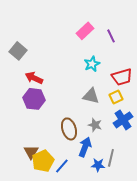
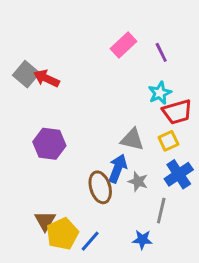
cyan star: (92, 64) -> (160, 93), moved
red arrow: (34, 78) -> (46, 78), moved
blue arrow: (85, 147) -> (118, 168), moved
gray line: (111, 158) -> (161, 211), moved

